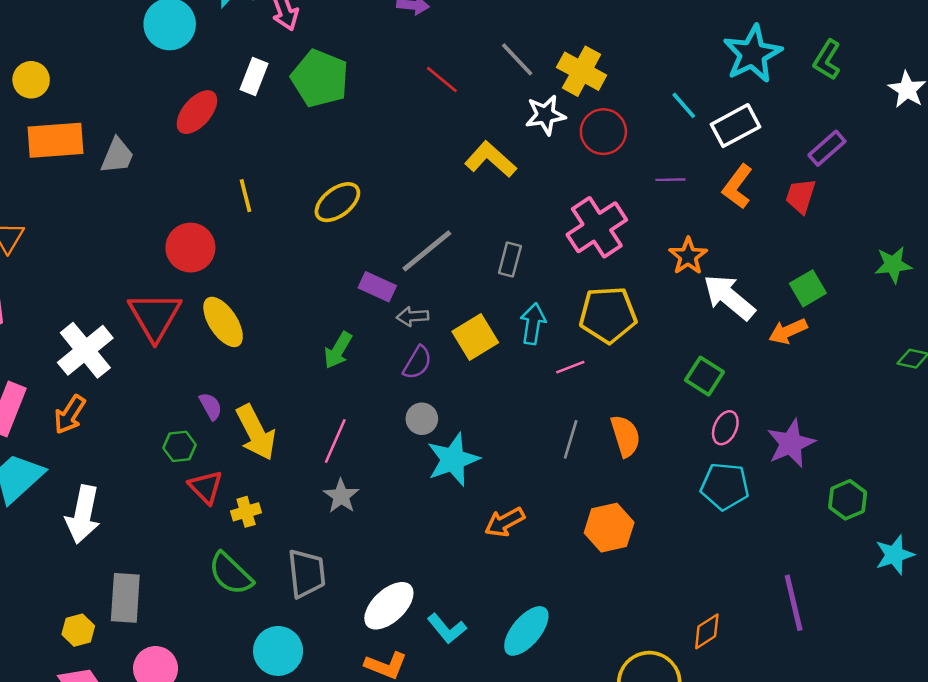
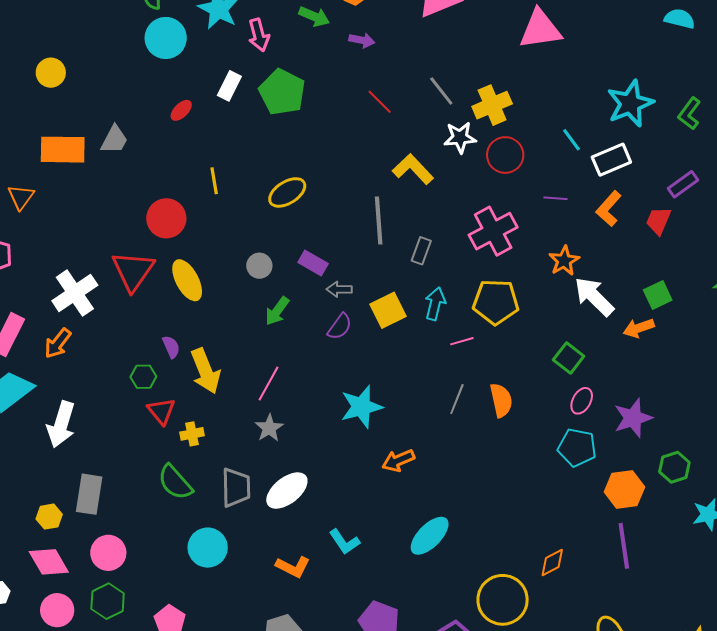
yellow cross: (582, 71) -> (492, 105), turned 33
red ellipse: (197, 112) -> (181, 110), size x0.6
orange rectangle: (55, 140) -> (63, 150), moved
gray line: (427, 251) -> (379, 220), moved, turned -60
gray circle: (422, 419) -> (259, 266), moved
orange hexagon: (609, 528) -> (624, 489), moved
white ellipse: (389, 606) -> (287, 491), moved
cyan ellipse: (526, 631) -> (430, 536), moved

